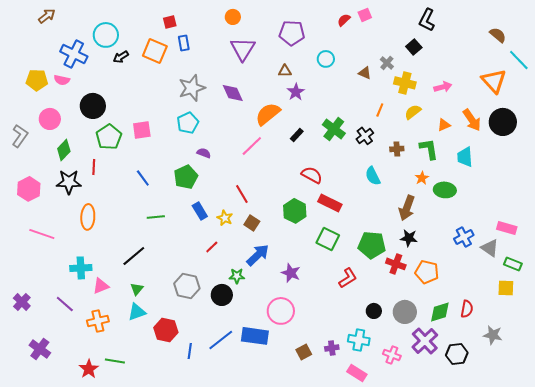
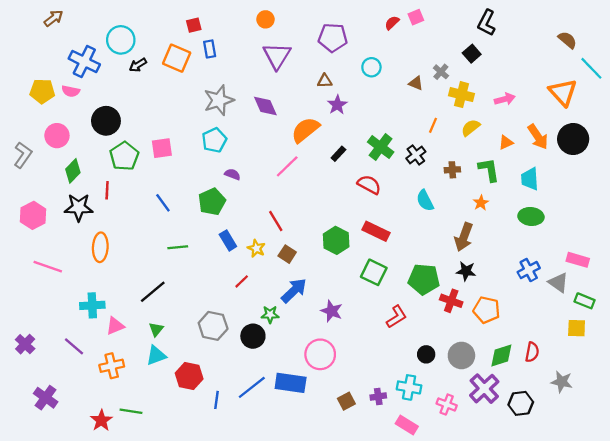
red semicircle: (312, 175) -> (369, 185), moved
green ellipse: (445, 190) -> (531, 216), moved

